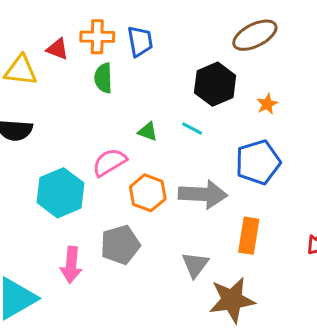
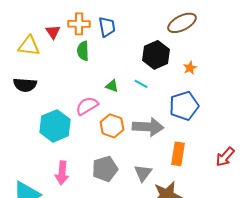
red triangle: (57, 49) -> (53, 32), turned 35
gray pentagon: (120, 245) -> (105, 169), moved

